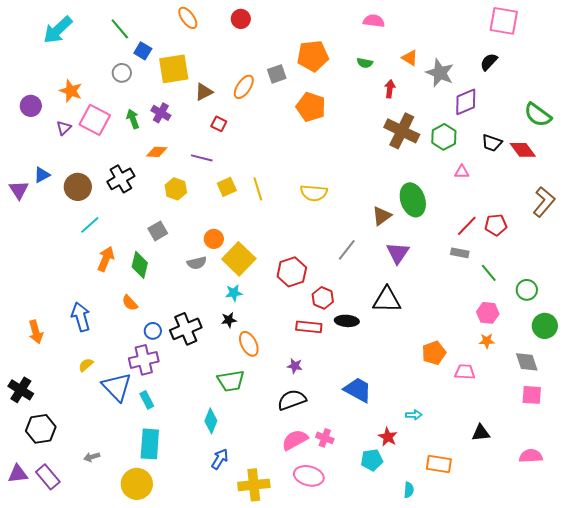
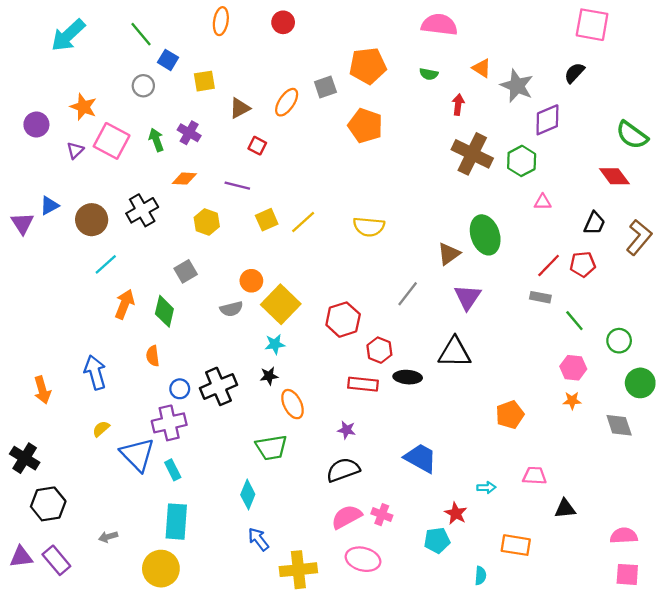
orange ellipse: (188, 18) -> (221, 21), turned 45
pink semicircle: (374, 21) -> (439, 25), size x1.4
yellow square: (174, 69) -> (204, 81), size x0.6
black trapezoid: (492, 143) -> (594, 223), moved, turned -85
yellow line: (258, 189) -> (303, 222), turned 65
orange semicircle: (130, 303) -> (153, 356), turned 36
pink trapezoid: (465, 372) -> (534, 476), moved
pink square: (532, 395) -> (627, 574), moved
blue arrow: (220, 459) -> (258, 539), turned -70

